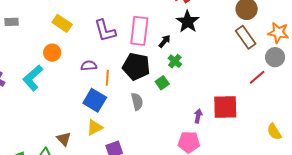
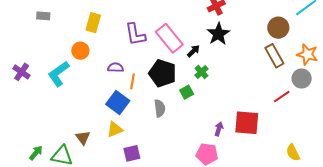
yellow rectangle: (62, 23) -> (93, 23), turned 66
pink rectangle: (139, 31) -> (169, 38), turned -52

